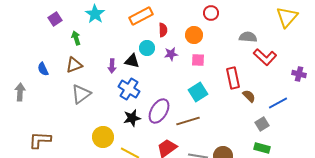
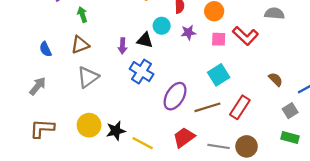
red L-shape: (265, 57) -> (245, 36), moved
red rectangle: (233, 78) -> (240, 107), moved, turned 45
gray arrow: (20, 92) -> (38, 86), moved, turned 36
black star: (132, 118) -> (116, 131), moved
yellow circle: (103, 137) -> (89, 125), moved

